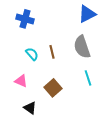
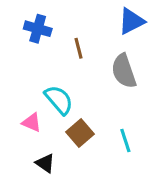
brown line: (52, 52) -> (78, 48), moved
cyan semicircle: (32, 54) -> (59, 100), moved, size x1.5
cyan line: (88, 78) -> (125, 141), moved

